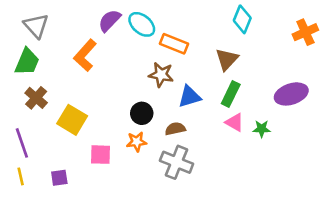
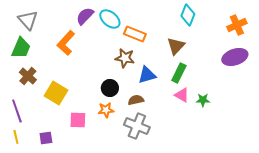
purple ellipse: (291, 94) -> (235, 57), moved

